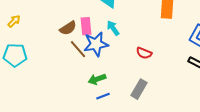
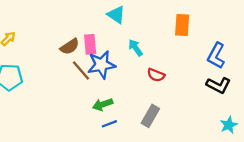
cyan arrow: (113, 28) -> (136, 48), moved

